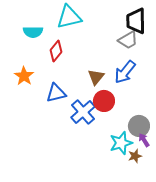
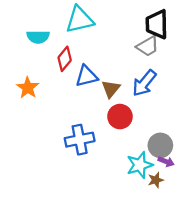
blue triangle: (56, 93) -> (87, 76), moved
blue cross: (83, 112) -> (80, 140), moved, turned 30
purple arrow: (144, 140) -> (166, 162), turned 144

